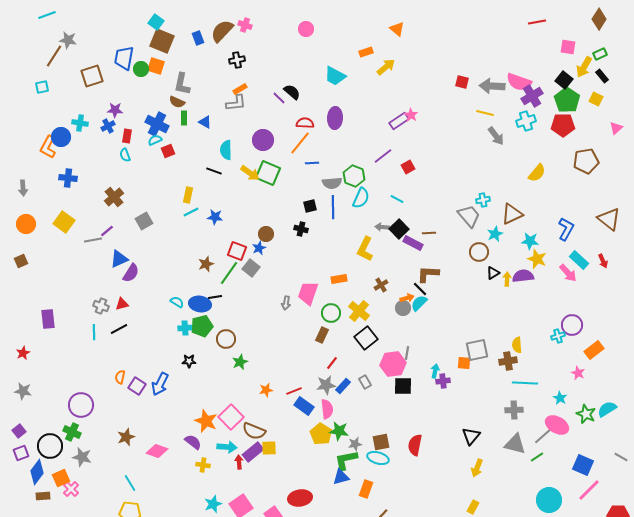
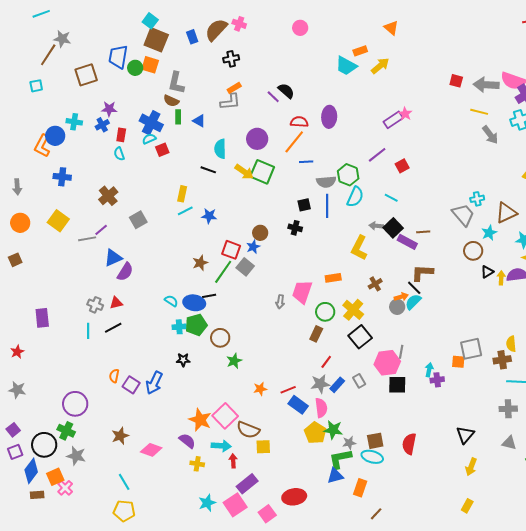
cyan trapezoid: (335, 76) -> (346, 66), moved
gray triangle: (515, 444) -> (509, 443), size x0.7
purple rectangle: (253, 452) -> (247, 484), moved

